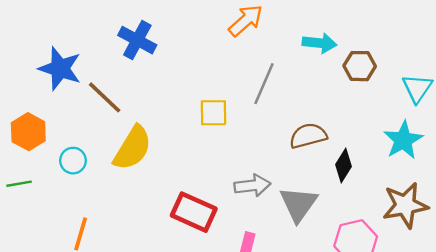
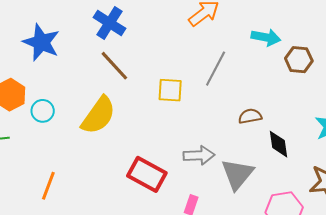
brown line: (105, 97) -> (114, 66), moved
brown semicircle: (308, 136) -> (250, 116), size x0.7
cyan circle: (73, 161) -> (43, 111), moved
black diamond: (343, 166) -> (278, 144), turned -44

